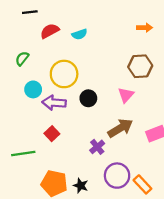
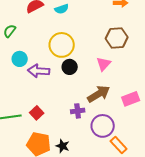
yellow circle: (64, 74) -> (62, 45), moved
red square: (52, 134) -> (37, 113), moved
purple cross: (97, 147) -> (78, 111), turned 32
purple circle: (117, 176) -> (103, 126), moved

